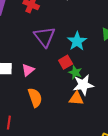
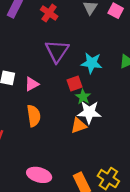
cyan star: (77, 41) -> (92, 63), turned 30
orange triangle: (76, 98) -> (79, 126), turned -35

